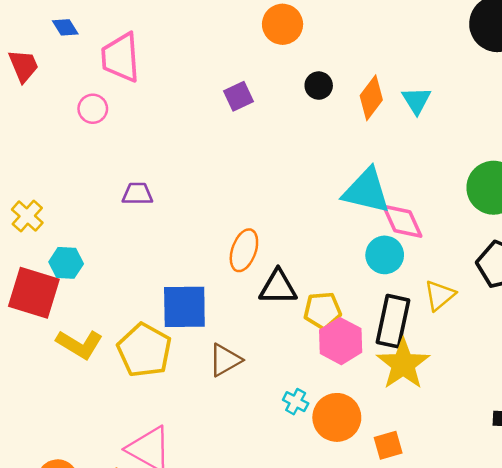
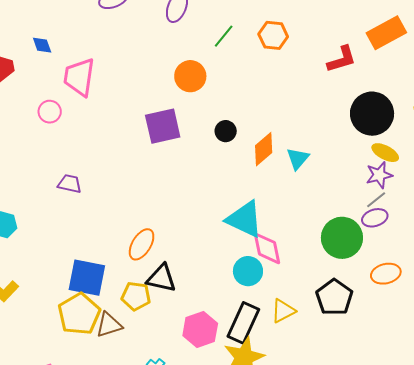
orange circle: (283, 24) -> (190, 76), moved
purple square: (238, 96) -> (163, 126), size x1.6
yellow pentagon: (323, 310) -> (136, 296), moved
yellow pentagon: (144, 350) -> (79, 314), moved

